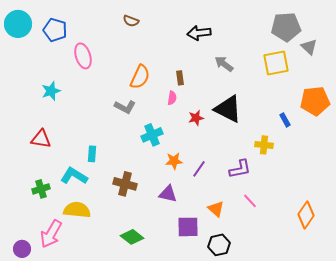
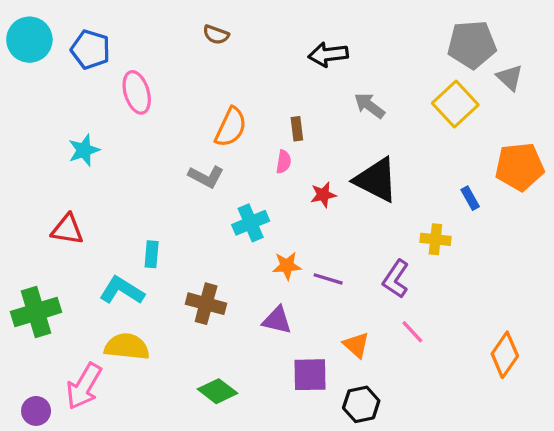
yellow square: (276, 63) -> (455, 104), turned -32
purple line: (199, 169) -> (328, 279), turned 72
purple L-shape: (240, 169) -> (396, 279), turned 135
green cross: (41, 189) -> (36, 312), moved, size x1.6

